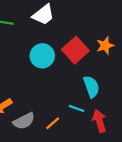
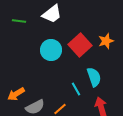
cyan line: (77, 108) -> (76, 89), moved, turned 40

